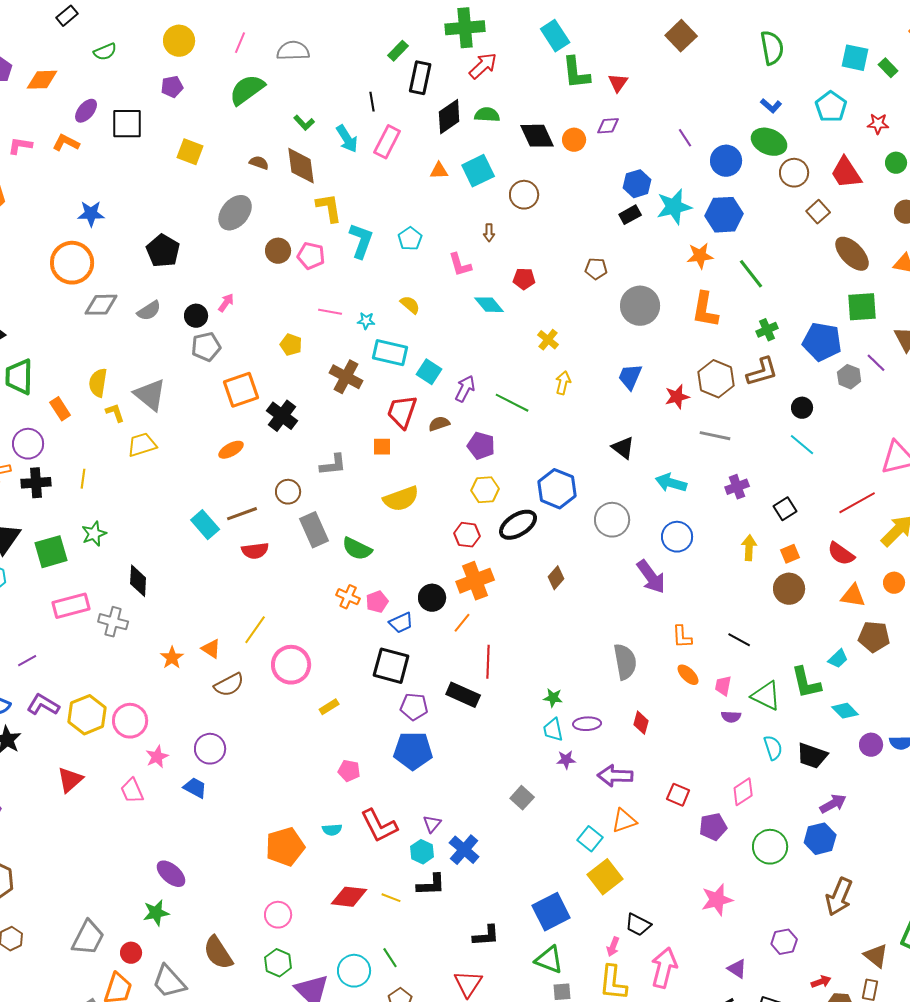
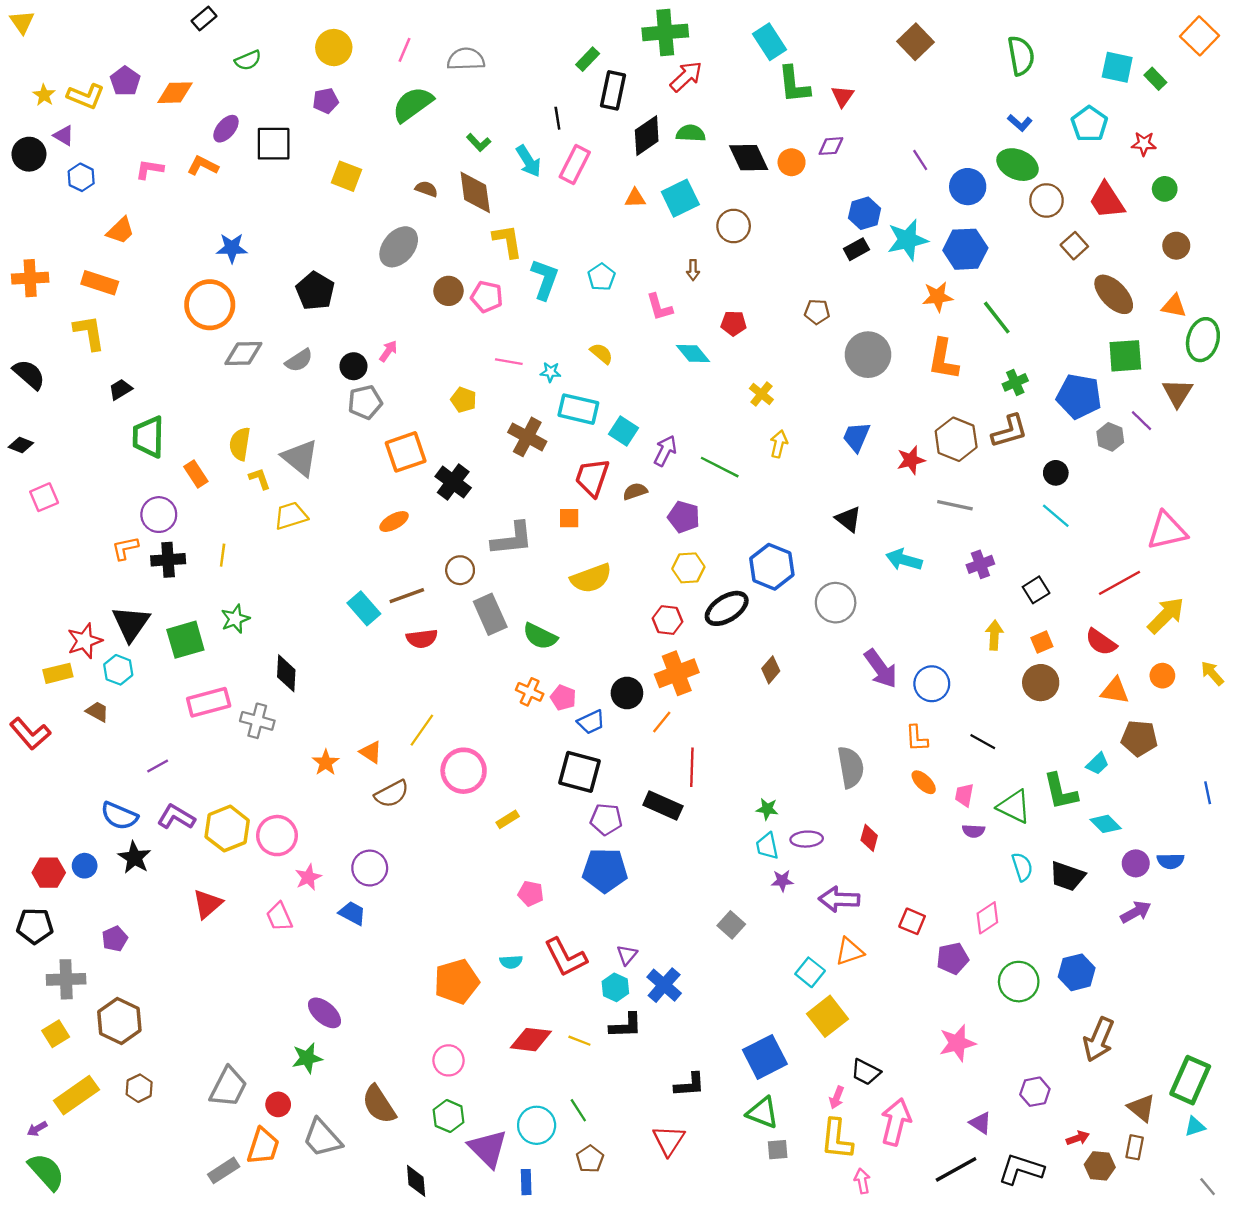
gray L-shape: (333, 465) -> (512, 539), size x1.4
blue circle: (677, 537) -> (932, 684), moved
pink pentagon: (377, 602) -> (563, 698), turned -30
purple arrow: (833, 804) -> (1136, 912), moved

